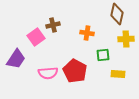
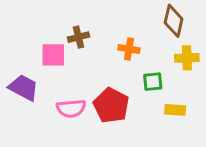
pink square: (36, 37) -> (53, 55), turned 36
purple trapezoid: (16, 59) -> (24, 88), turned -95

